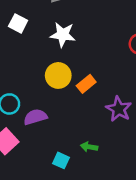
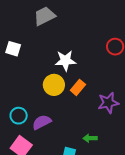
white star: (63, 35) -> (65, 61), moved
purple star: (119, 109) -> (108, 103), turned -30

